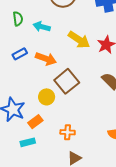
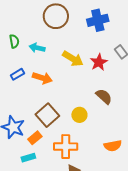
brown square: (67, 81) -> (47, 115), moved
yellow circle: (47, 97) -> (79, 115), moved
orange cross: (68, 132) -> (66, 147), size x1.6

